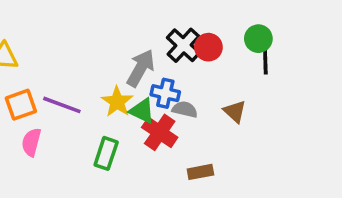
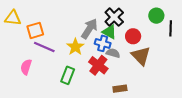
red circle: (208, 47) -> (133, 36), moved
black line: (265, 60) -> (171, 28), moved
orange square: (21, 105) -> (35, 30), moved
green triangle: (142, 111) -> (109, 32), moved
brown triangle: (235, 112) -> (141, 56), size x1.5

